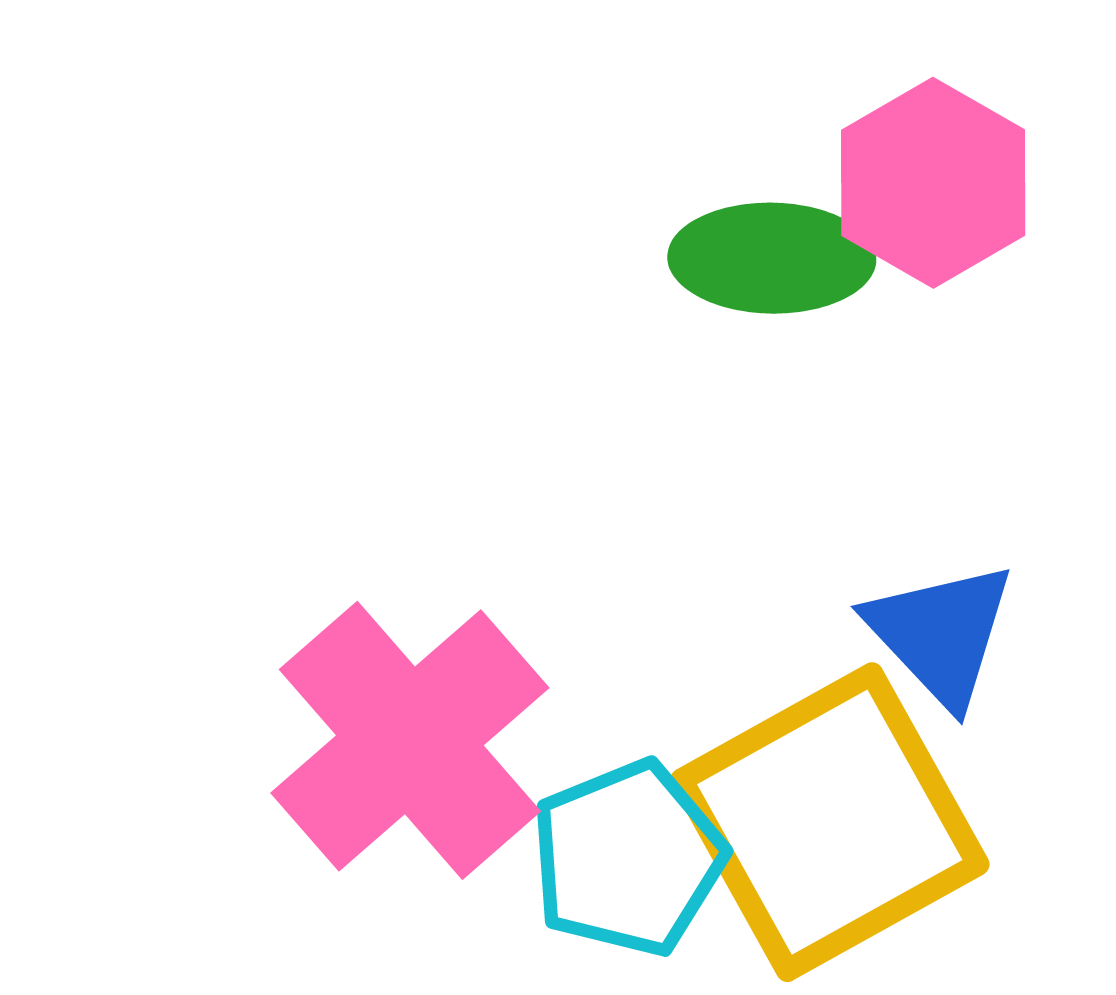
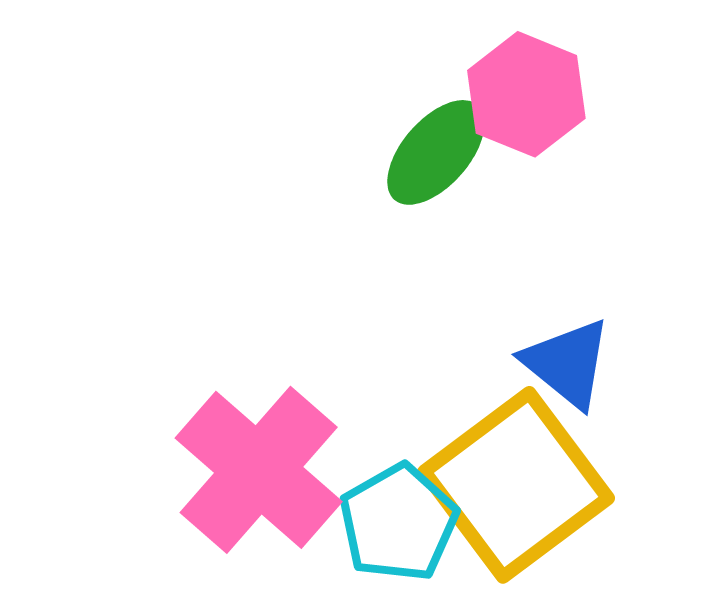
green ellipse: (772, 258) -> (436, 152), turned -42

